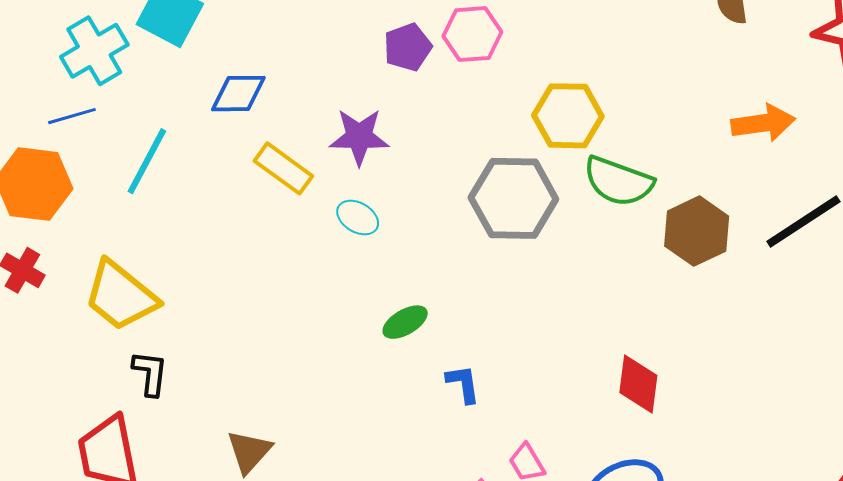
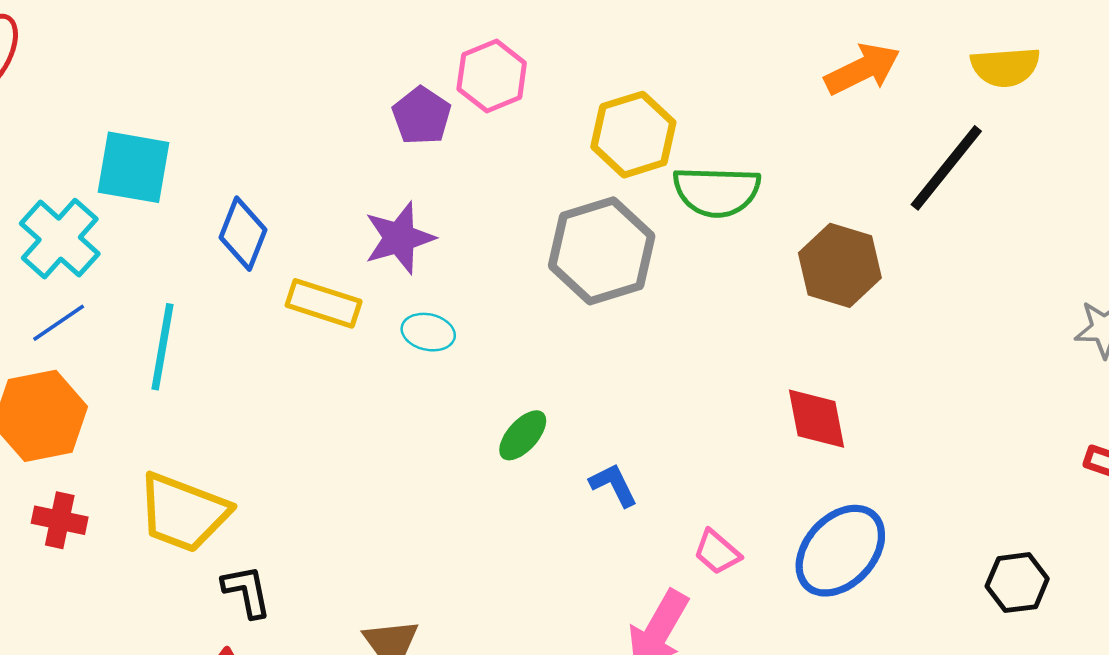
blue diamond: (238, 94) -> (243, 234), turned -50
brown hexagon: (697, 231) -> (840, 265), moved

